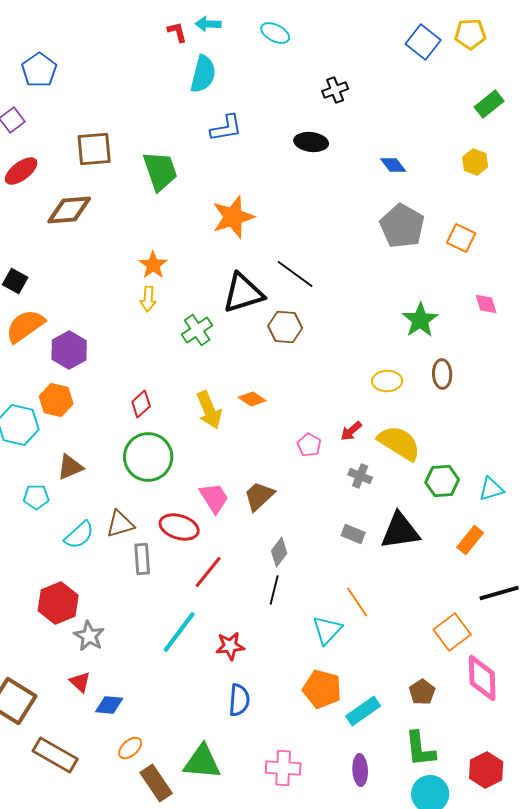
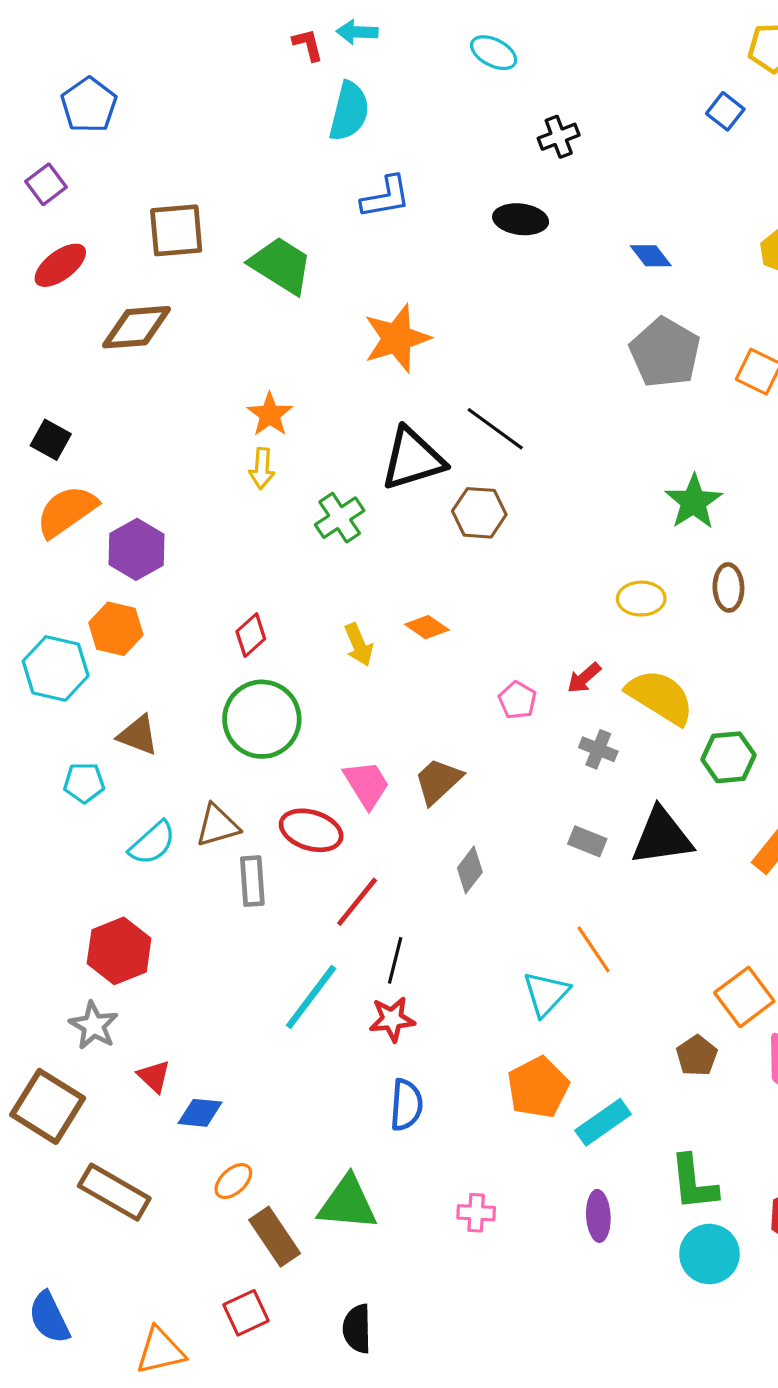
cyan ellipse: (275, 33) -> (494, 53), moved
blue square: (423, 42) -> (725, 111), moved, size x0.7
green trapezoid: (160, 171) -> (281, 265), turned -39
yellow arrow: (209, 410) -> (359, 645), size x0.7
brown triangle: (70, 467) -> (138, 735), turned 44
black line: (274, 590) -> (395, 960), moved
gray star: (89, 636) -> (94, 1025), moved
orange pentagon: (322, 689) -> (538, 1087), turned 30
brown pentagon: (422, 692) -> (697, 1056), moved
pink cross: (283, 768) -> (476, 1213), size x0.7

